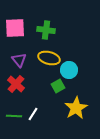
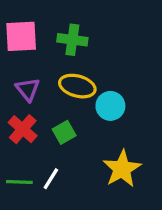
green square: (58, 86) -> (64, 132), moved

